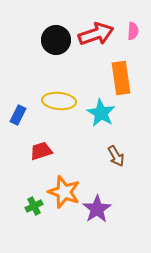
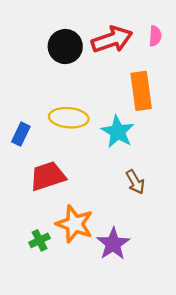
red trapezoid: (41, 151) -> (48, 176), size x1.4

